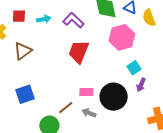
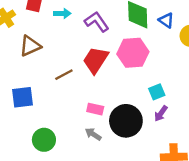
pink hexagon: (122, 37) -> (133, 53), moved
brown line: (66, 108) -> (64, 75), moved

